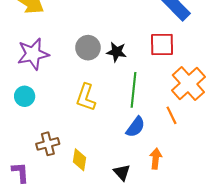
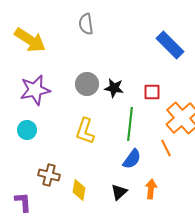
red square: (162, 44) -> (152, 92), moved, size x0.7
brown cross: (48, 144) -> (49, 175), turned 30
black triangle: (122, 172) -> (119, 192), moved, turned 30

